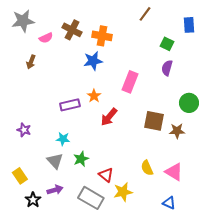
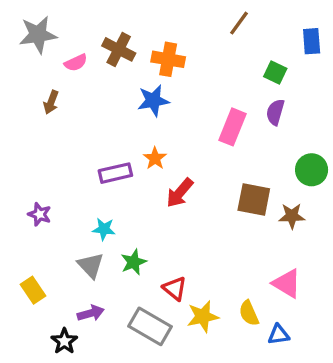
pink rectangle: (130, 82) -> (232, 127), moved
yellow semicircle: (147, 168) -> (249, 313), moved
black star: (33, 200) -> (64, 341), moved
blue triangle: (169, 203) -> (279, 335), turned -32

